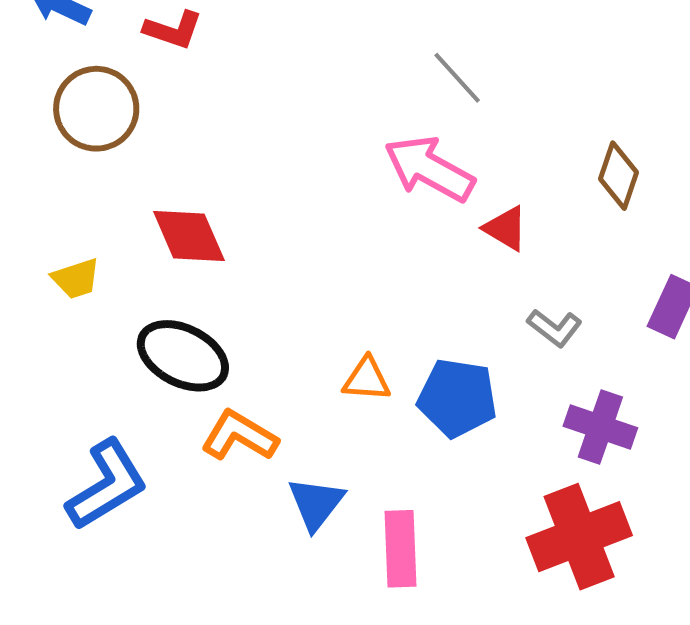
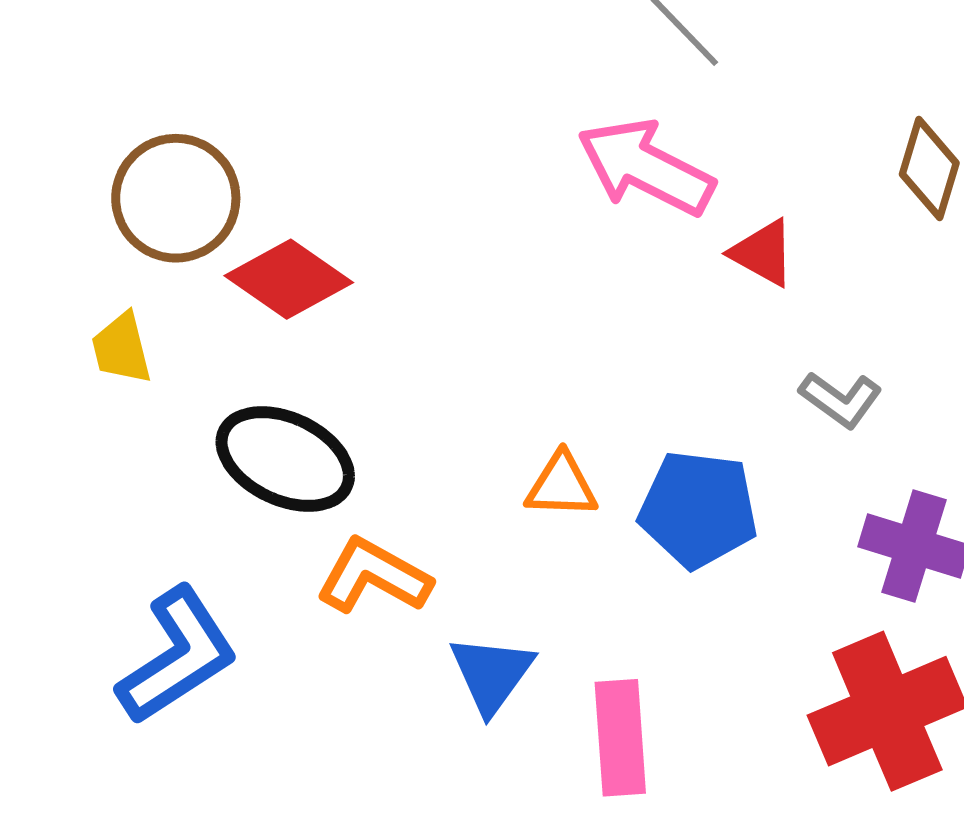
brown circle: (96, 109) -> (176, 198), moved
red diamond: (189, 236) -> (289, 279), turned -30
yellow trapezoid: (76, 279) -> (121, 348), turned 96

